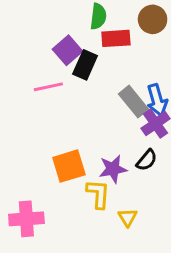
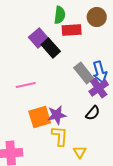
black rectangle: (85, 65) -> (51, 48), turned -66
pink line: (48, 87) -> (26, 85), moved
purple star: (113, 169) -> (57, 115), moved

